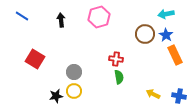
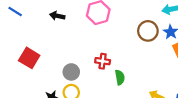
black arrow: (61, 20) -> (57, 16), turned -72
red cross: (116, 59) -> (103, 61), moved

